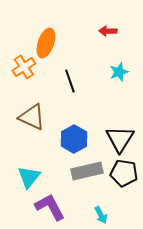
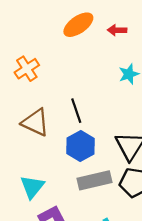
orange ellipse: (46, 43) -> (78, 25), moved, turned 36
black line: (70, 81) -> (76, 111), moved

